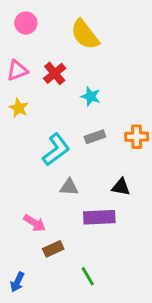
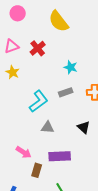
cyan star: (91, 96) -> (71, 67), moved
black triangle: (121, 187) -> (84, 127), turned 32
purple rectangle: (99, 217) -> (60, 156), moved
brown rectangle: (53, 249) -> (37, 170), turned -48

